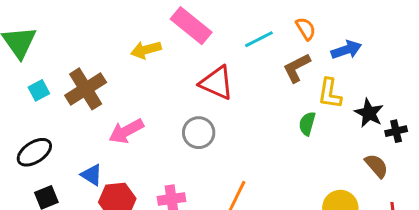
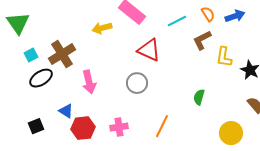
blue arrow: (346, 50) -> (235, 16), moved
green semicircle: (307, 124) -> (199, 97), moved
pink arrow: (126, 131) -> (89, 82), turned -75
black ellipse: (34, 152) -> (41, 78), moved

